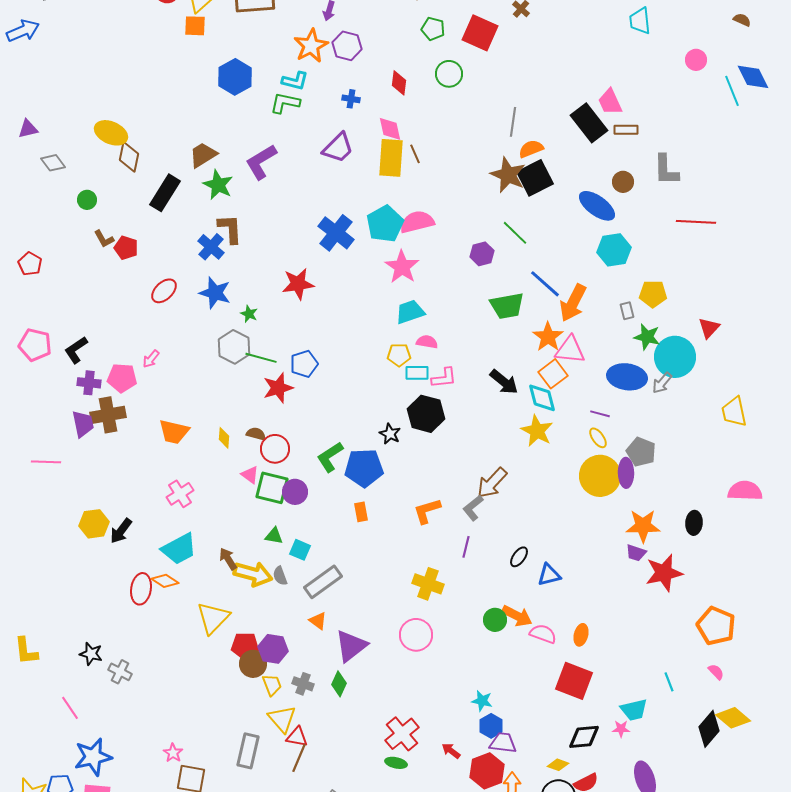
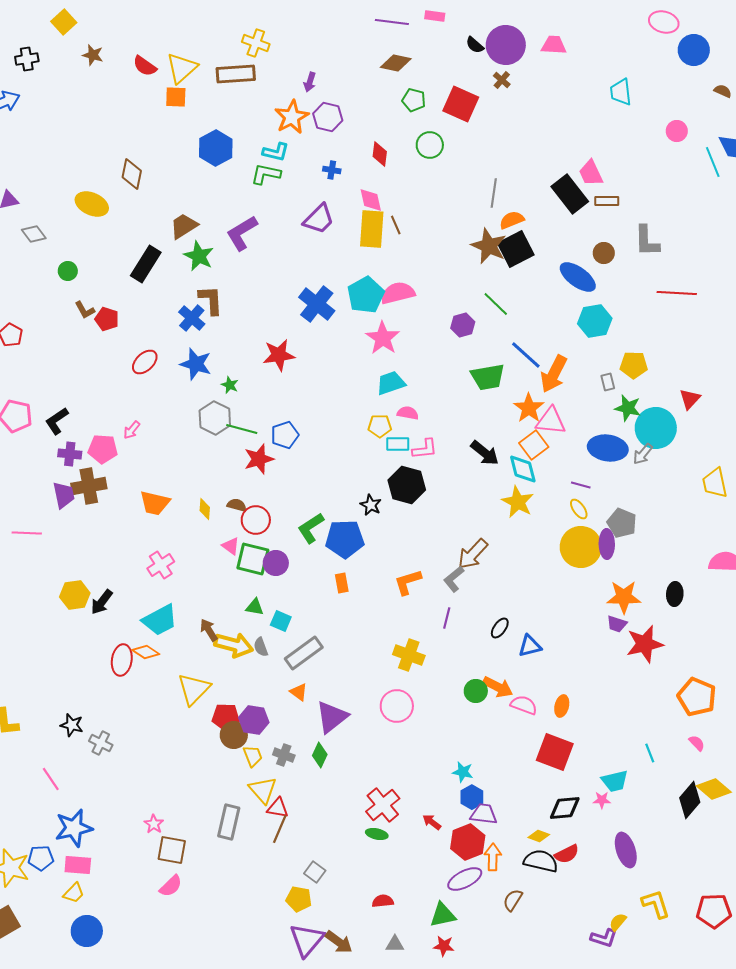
brown diamond: (129, 157) -> (132, 174), moved

